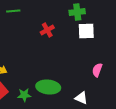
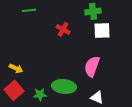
red cross: (47, 30) -> (63, 29), turned -32
pink semicircle: (97, 70) -> (92, 66), moved, size x1.5

